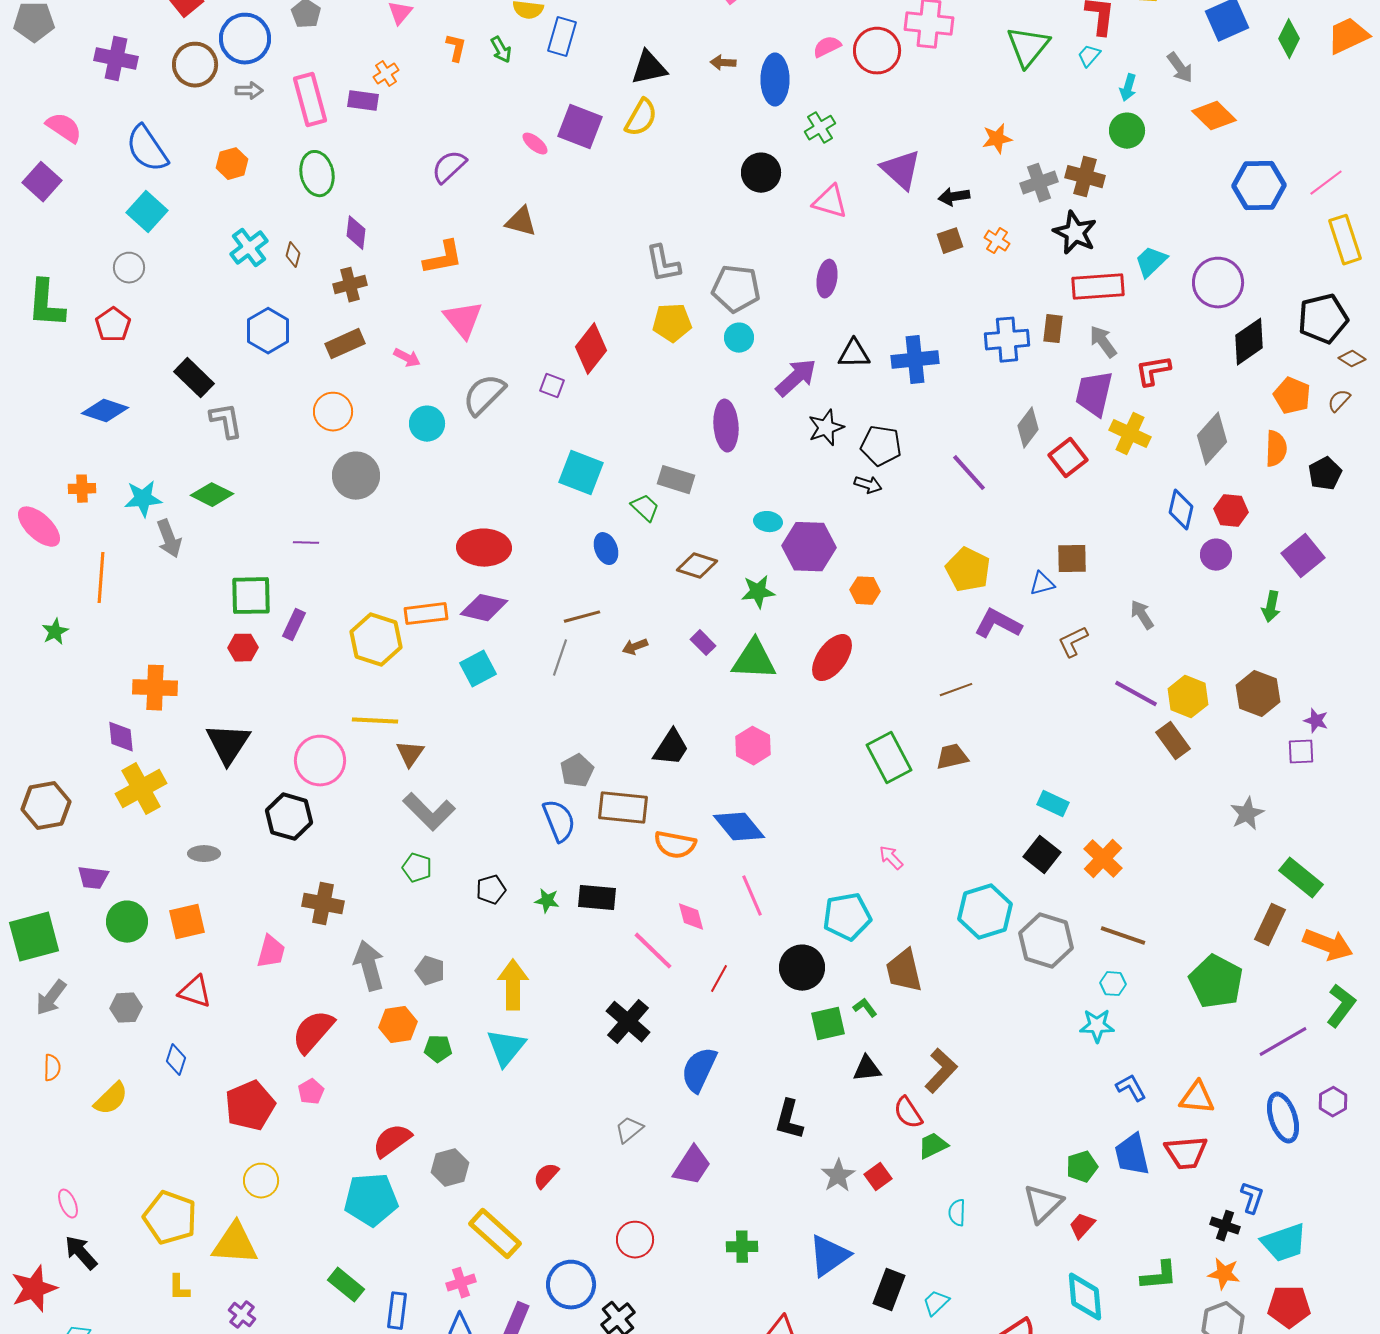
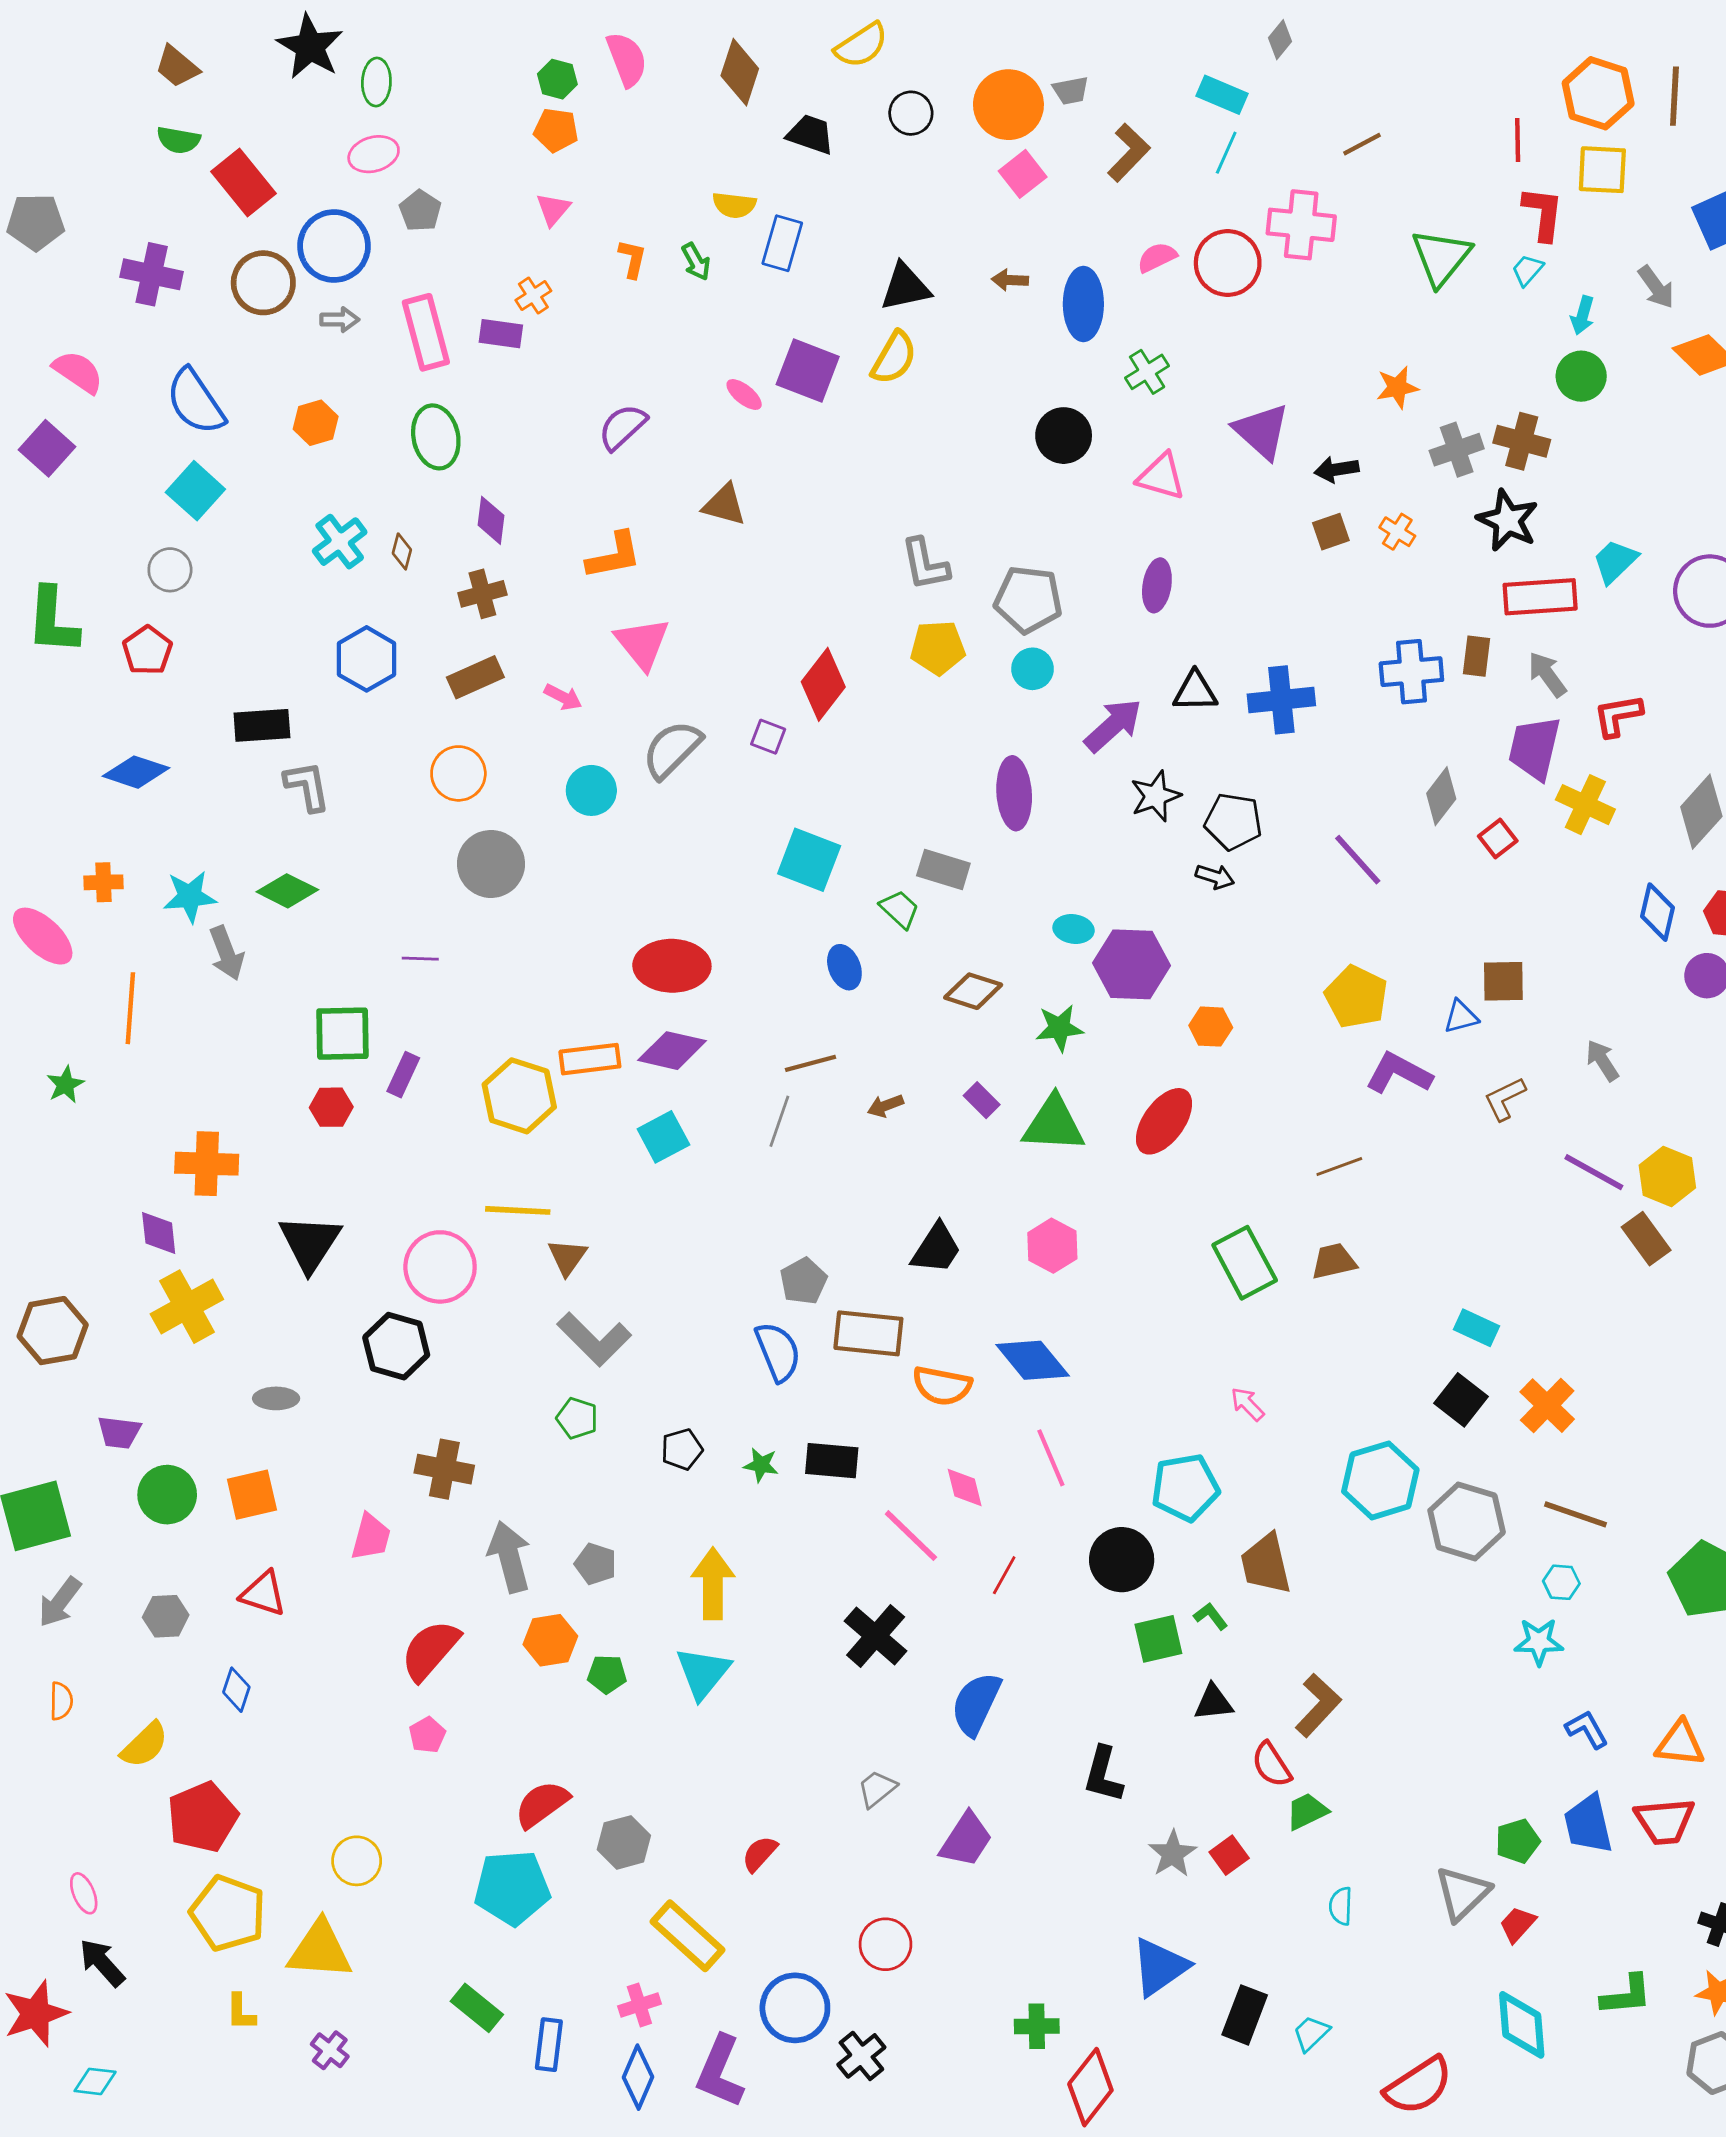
black rectangle: (194, 378) -> (262, 725), turned -48
red square: (1068, 458) -> (1498, 838), size x0.7
red pentagon: (250, 1106) -> (202, 1817), moved
green cross: (742, 1247) -> (1037, 2026), moved

